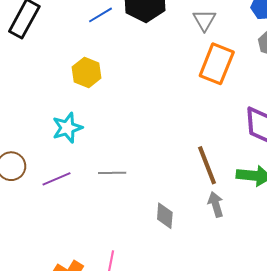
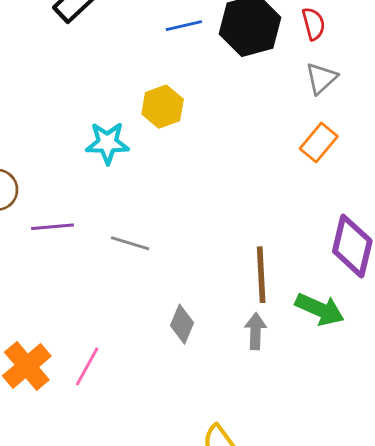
orange rectangle: (217, 64) -> (319, 142), size x0.7
yellow hexagon: (87, 72) -> (163, 107), moved
cyan star: (67, 128) -> (107, 143), moved

